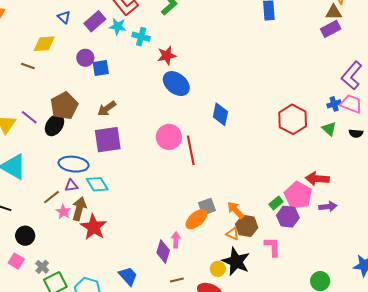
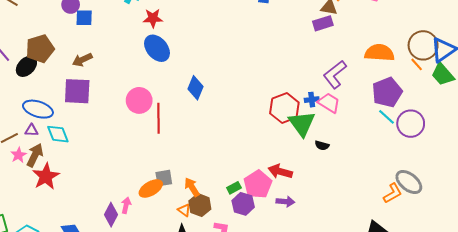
red hexagon: (293, 119) -> (284, 108), moved
green triangle: (329, 129) -> (302, 124), size x1.8
black semicircle: (356, 133) -> (322, 145), moved

